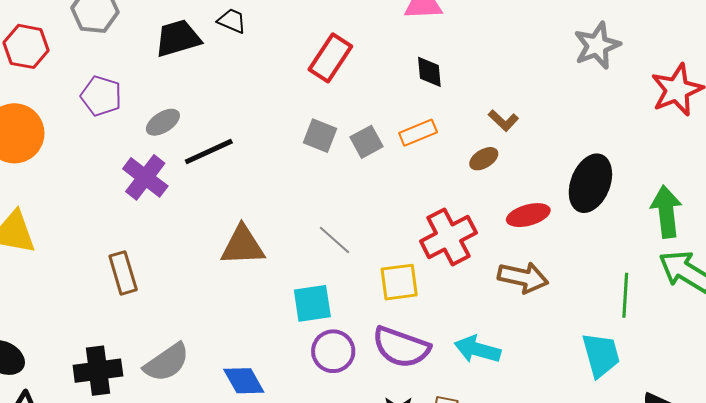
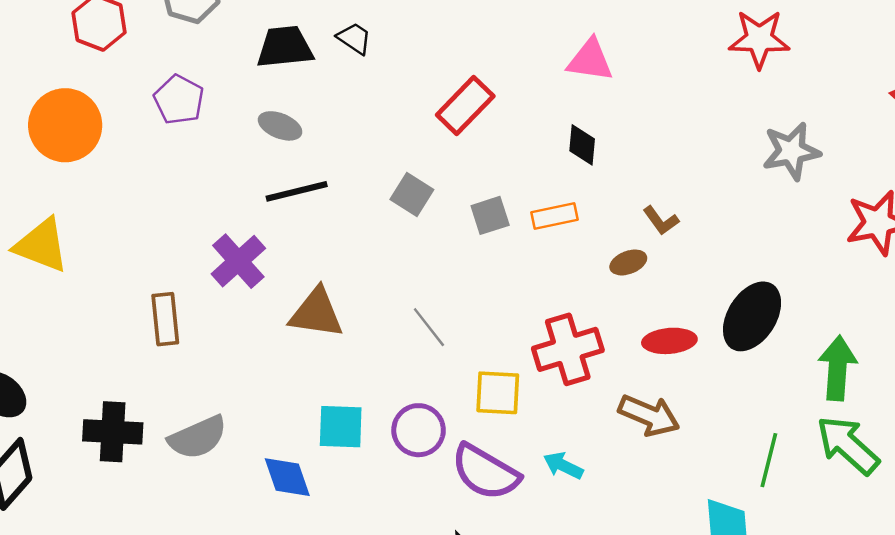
gray ellipse: (163, 122) -> (280, 126), moved, turned 44
gray square: (320, 136) -> (412, 195), moved
purple cross: (145, 177) -> (238, 261), moved
cyan square: (312, 303) -> (341, 427), moved
cyan arrow: (477, 349) -> (563, 466), moved, size x0.7
purple circle: (333, 351) -> (419, 430), moved

